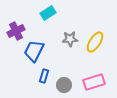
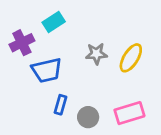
cyan rectangle: (48, 13) -> (54, 22), moved
blue trapezoid: (34, 51) -> (47, 70), turned -130

